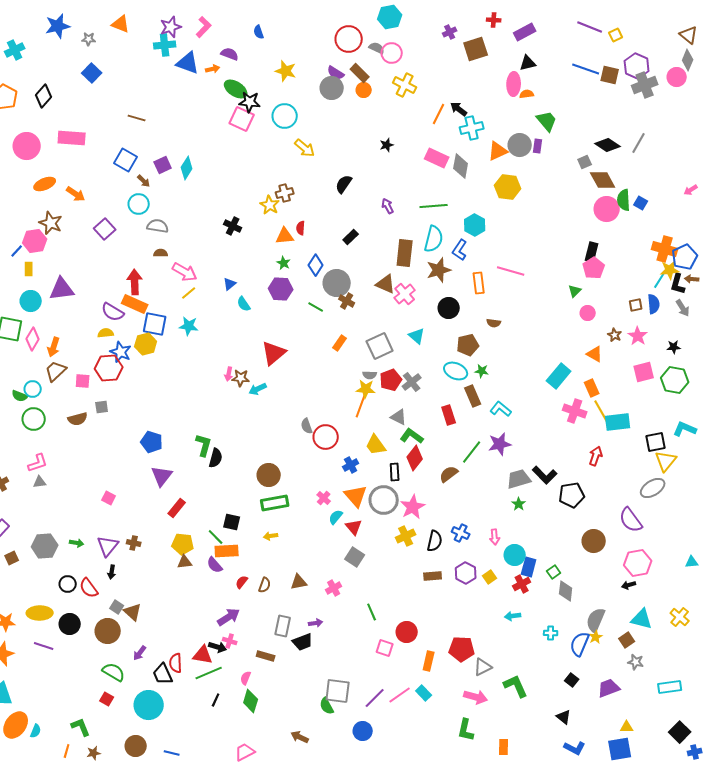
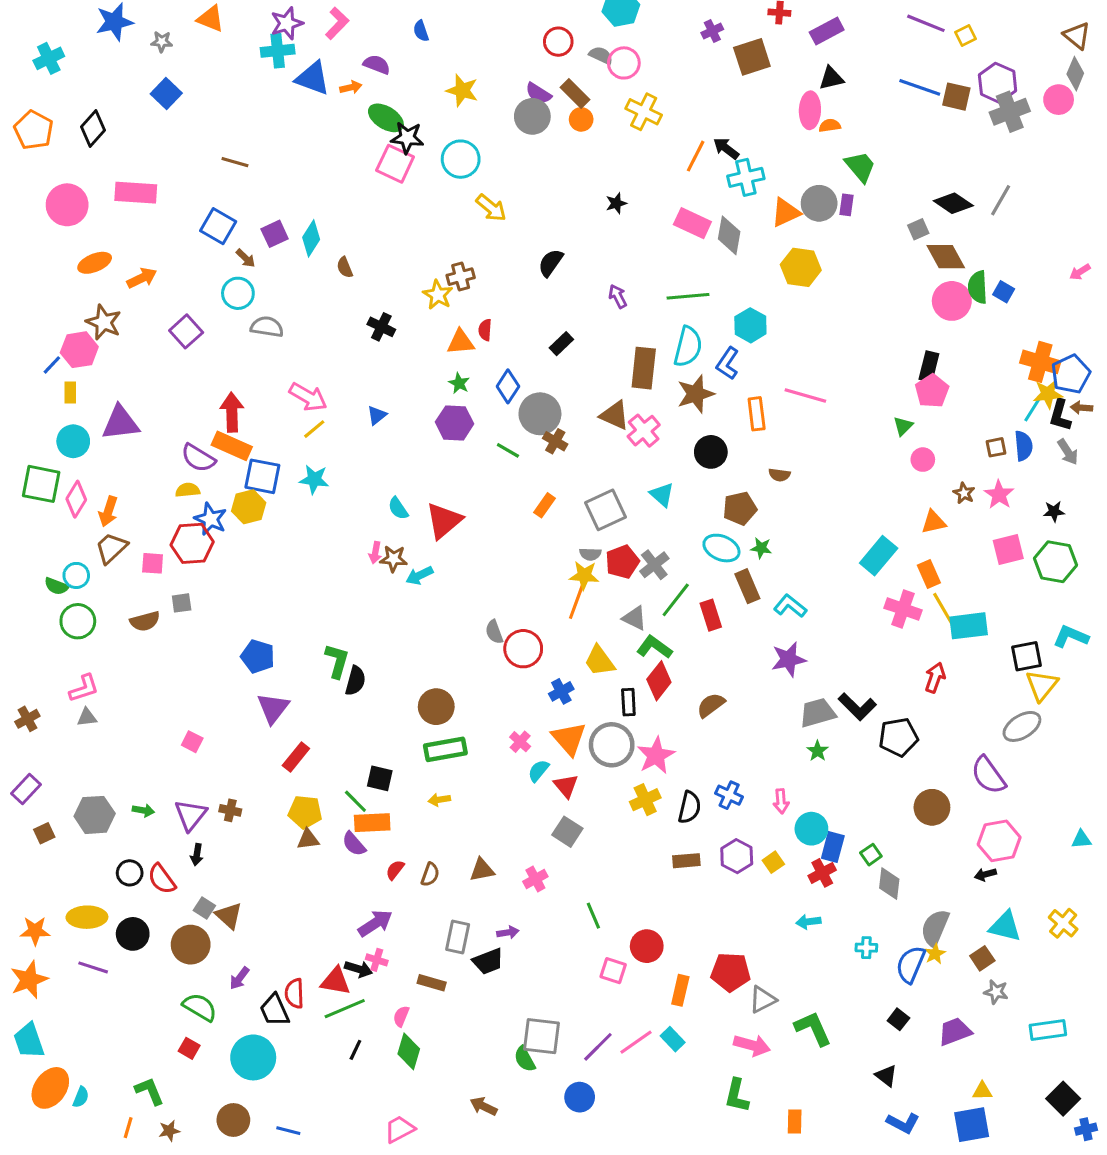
red circle: (349, 39) -> (558, 42), size x0.7
orange arrow: (76, 194) -> (142, 278), turned -60
brown semicircle: (161, 253) -> (345, 267), moved, turned -112
cyan semicircle: (244, 304) -> (398, 508), moved
orange triangle: (595, 354) -> (933, 522), turned -42
green line: (472, 452) -> (676, 600), moved

